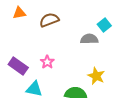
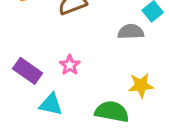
yellow star: (96, 76) -> (141, 85), turned -30

